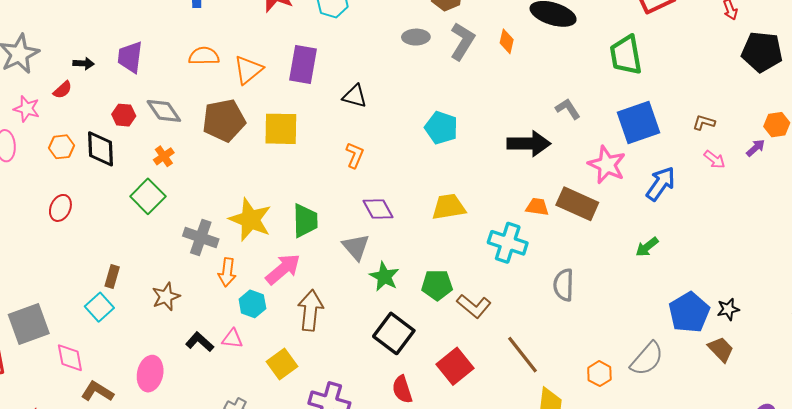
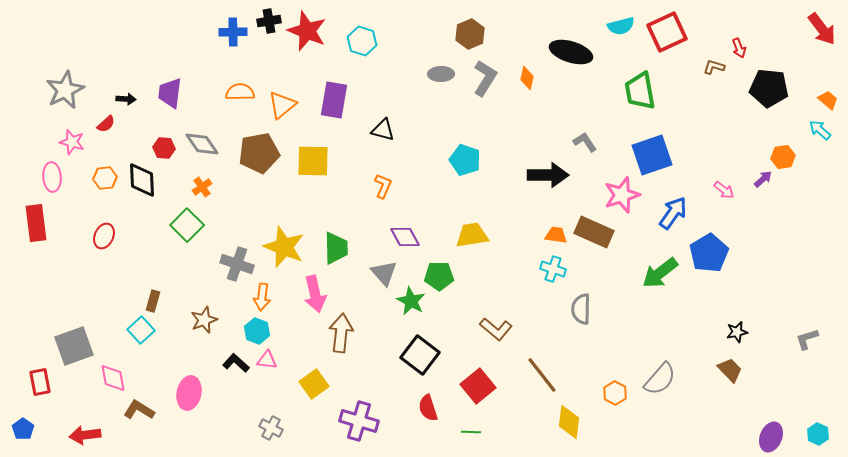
brown L-shape: (704, 123) -> (714, 67), moved
pink star: (607, 165) -> (622, 195), turned 30
cyan cross: (508, 243) -> (553, 269), moved, size x0.7
green arrow: (647, 247) -> (660, 273), size x1.6
pink arrow: (283, 269) -> (315, 294), turned 117
green pentagon: (437, 285) -> (439, 276), moved
cyan hexagon: (252, 304) -> (257, 331), moved
blue pentagon: (689, 312) -> (709, 253), moved

